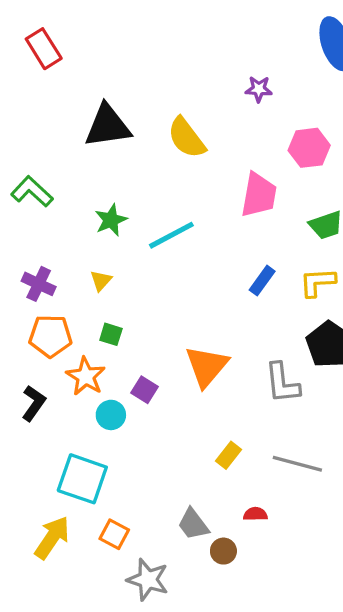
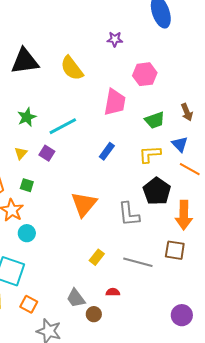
blue rectangle: (262, 281) -> (107, 151), moved
purple square: (144, 390) -> (47, 153), moved

